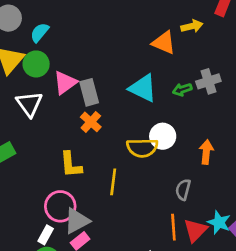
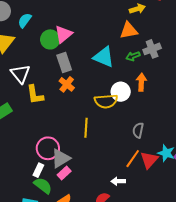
orange triangle: (164, 43) -> (129, 31), moved, turned -30
green circle: (36, 64) -> (50, 39), moved
pink triangle: (65, 83) -> (63, 34), moved
orange arrow: (206, 152) -> (141, 82), moved
yellow L-shape: (71, 165) -> (35, 95), moved
orange line: (173, 227) -> (133, 159), turned 42

